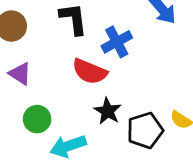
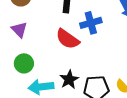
black star: (108, 111) -> (69, 80), moved

